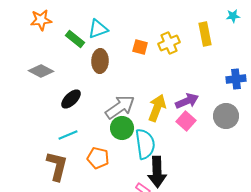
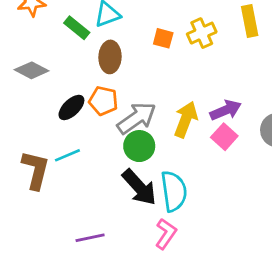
cyan semicircle: (145, 144) -> (174, 191), moved
orange pentagon: (98, 158) -> (103, 101), moved
brown L-shape: (57, 166) -> (36, 170), moved
black arrow: (157, 172) -> (139, 187), moved, turned -40

